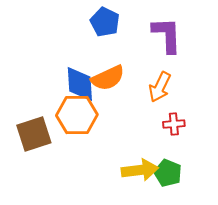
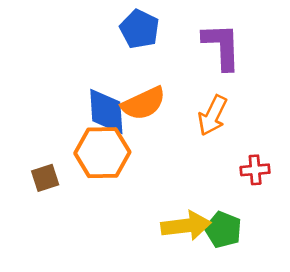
red cross: (174, 124) -> (255, 170), moved
brown square: (34, 134) -> (45, 178), size x0.6

